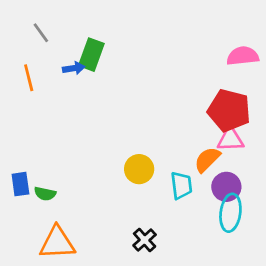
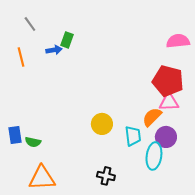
green rectangle: (91, 55) -> (67, 40), size x0.7
cyan ellipse: (230, 213) -> (154, 156), moved
black cross: (145, 240) -> (106, 176), turned -36

